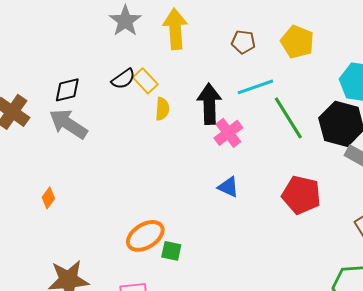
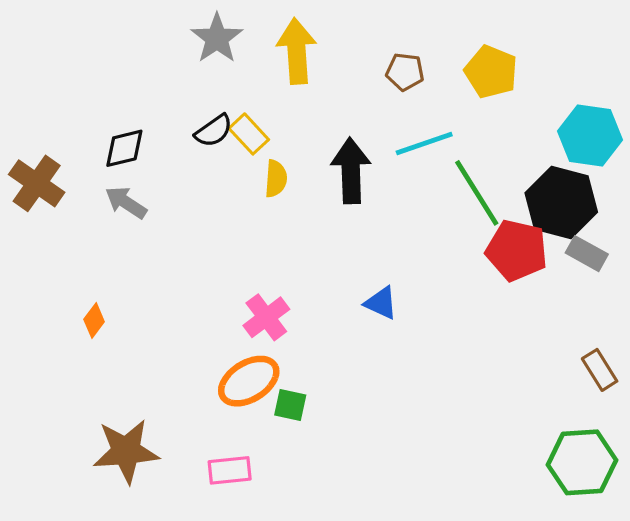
gray arrow: (68, 124) -> (126, 203), size x0.7
pink cross: (228, 133) -> (266, 317), moved
red pentagon: (301, 195) -> (517, 250), moved

